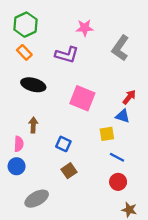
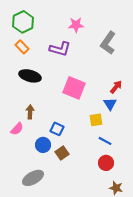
blue triangle: (123, 116) -> (110, 104), turned 40
pink semicircle: (19, 144) -> (17, 129), turned 40
blue circle: (17, 166) -> (43, 145), moved

